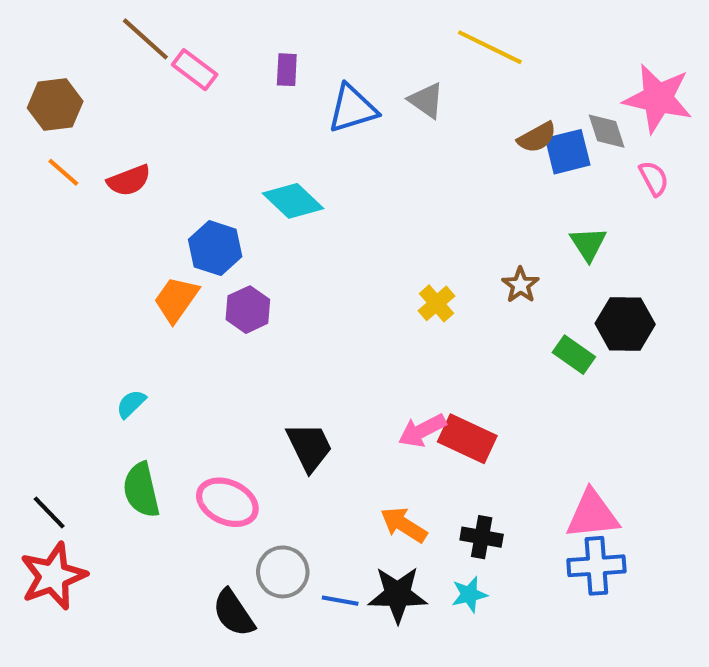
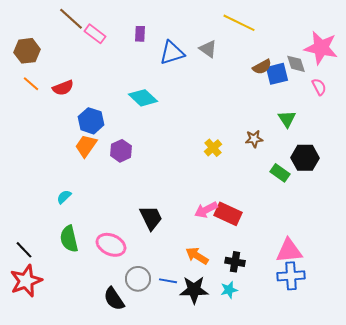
blue hexagon: (215, 248) -> (91, 121), moved
brown star: (521, 285) -> (254, 139), turned 30
blue line: (340, 601) -> (168, 281), moved

